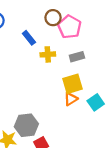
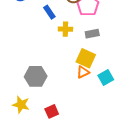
yellow square: (72, 84) -> (86, 58), turned 36
gray hexagon: (26, 125) -> (36, 76), moved

